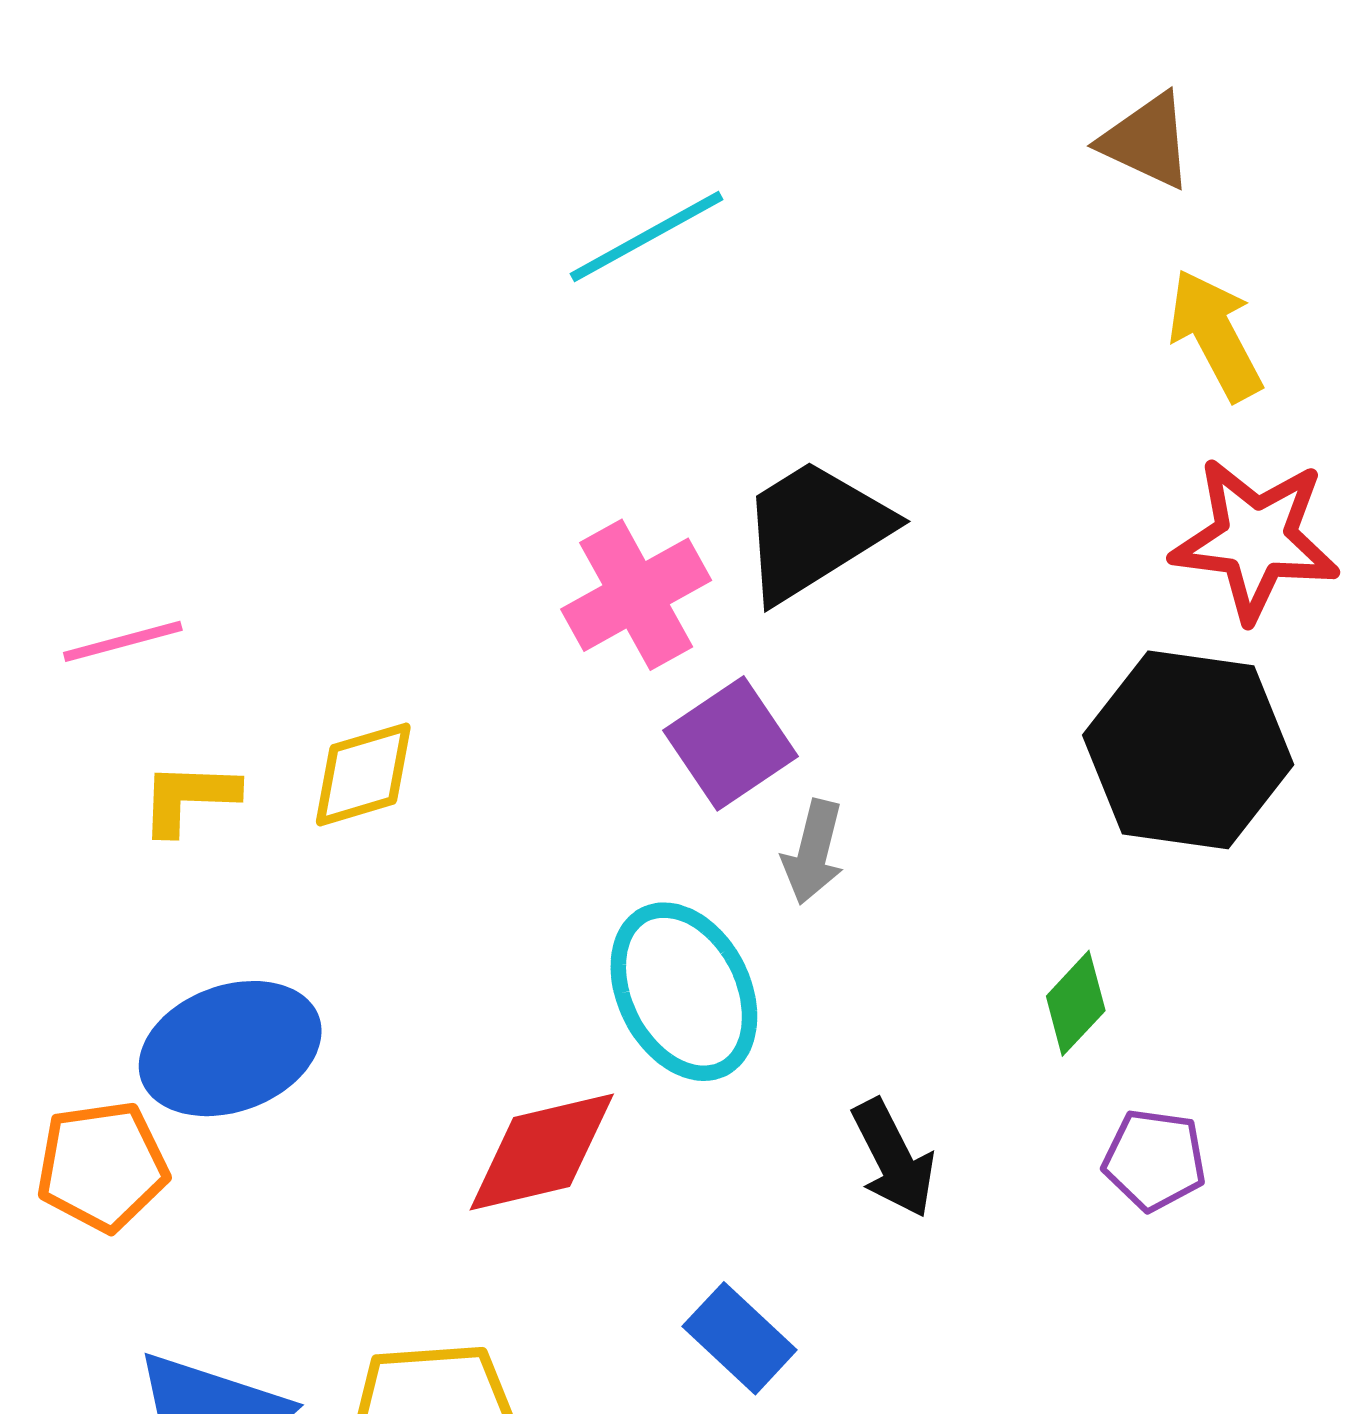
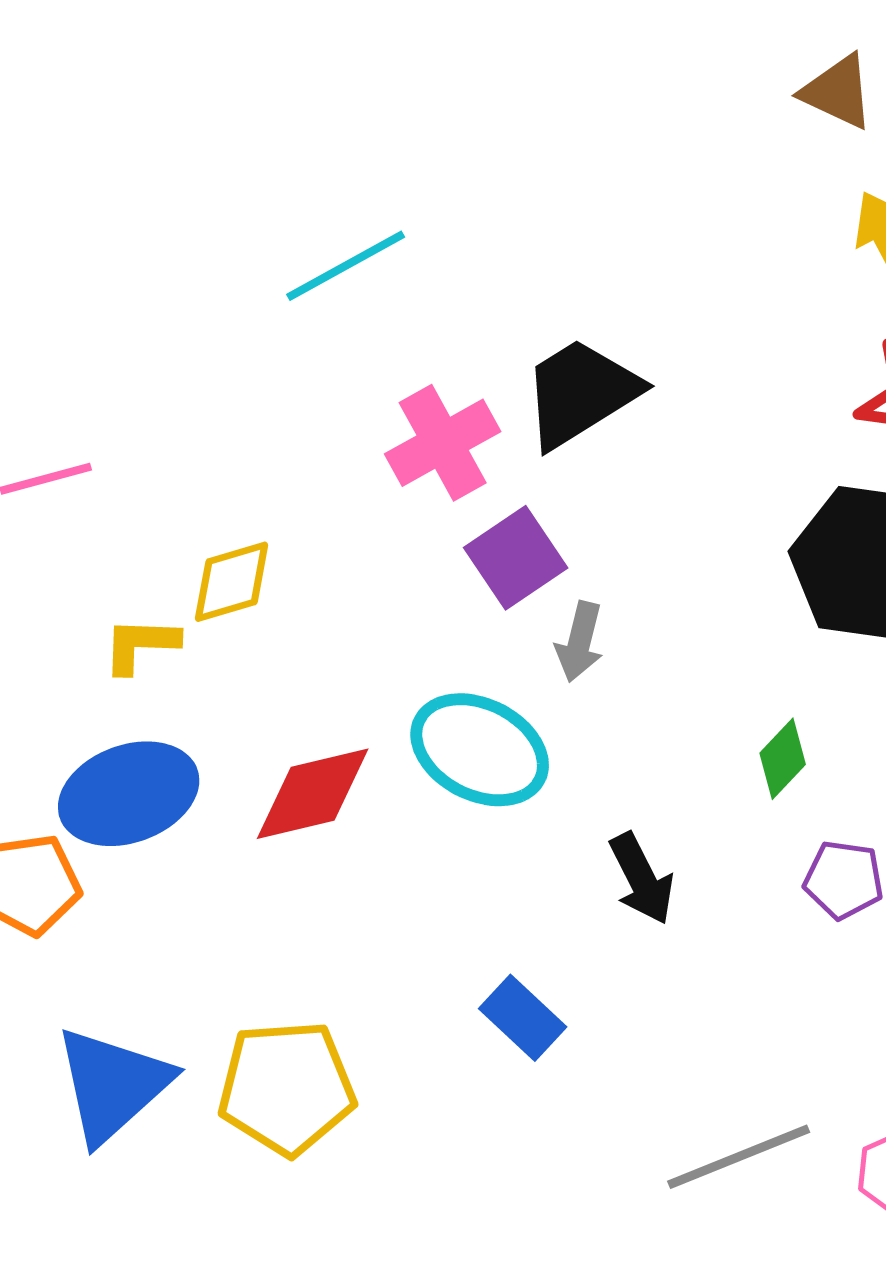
cyan line: (646, 237) -> (346, 266), moved
yellow L-shape: (189, 798) -> (141, 645), moved
cyan ellipse: (684, 992) -> (480, 750), turned -36
red diamond: (542, 1152) -> (313, 794), moved

